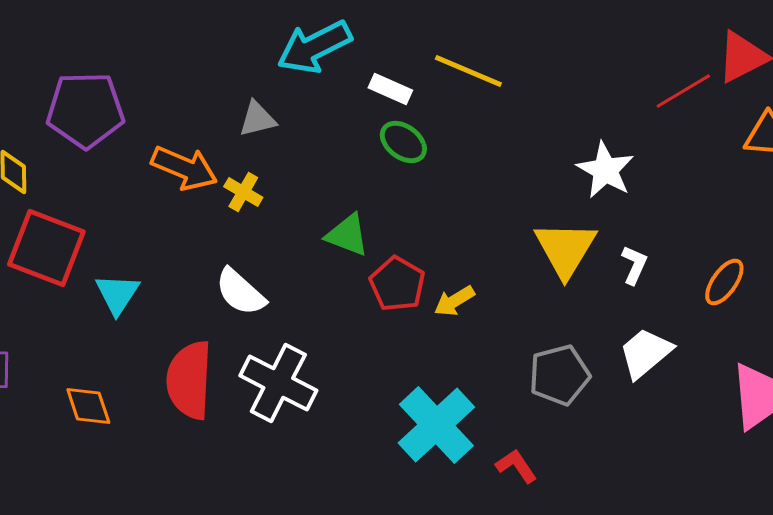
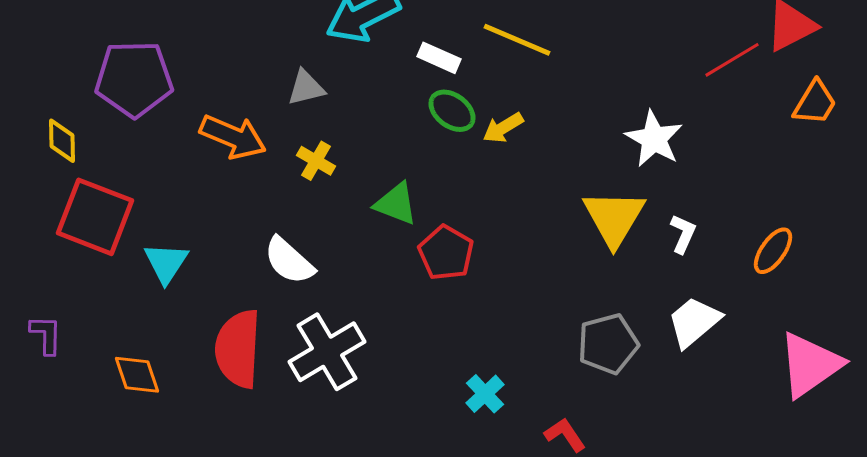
yellow cross: (243, 192) -> (316, 161), moved
yellow arrow: (454, 301) -> (503, 128), moved
white cross: (278, 383) -> (327, 352), turned 32
cyan cross: (436, 425) -> (485, 394), size x0.5

